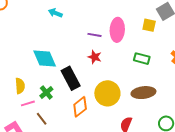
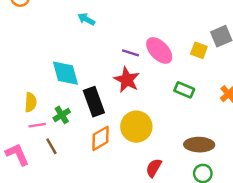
pink ellipse: (117, 30) -> (159, 50), turned -55
red star: (95, 57) -> (127, 80), size x1.5
brown ellipse: (143, 93) -> (199, 145), moved

